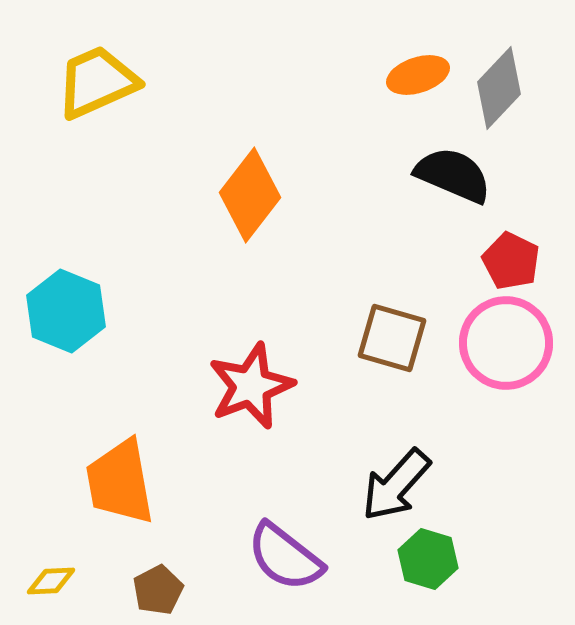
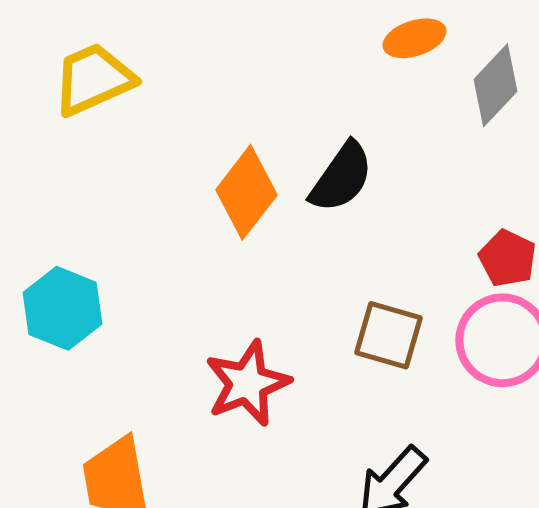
orange ellipse: (418, 75) -> (414, 38), moved
black semicircle: (453, 175) -> (341, 177), moved, turned 102

